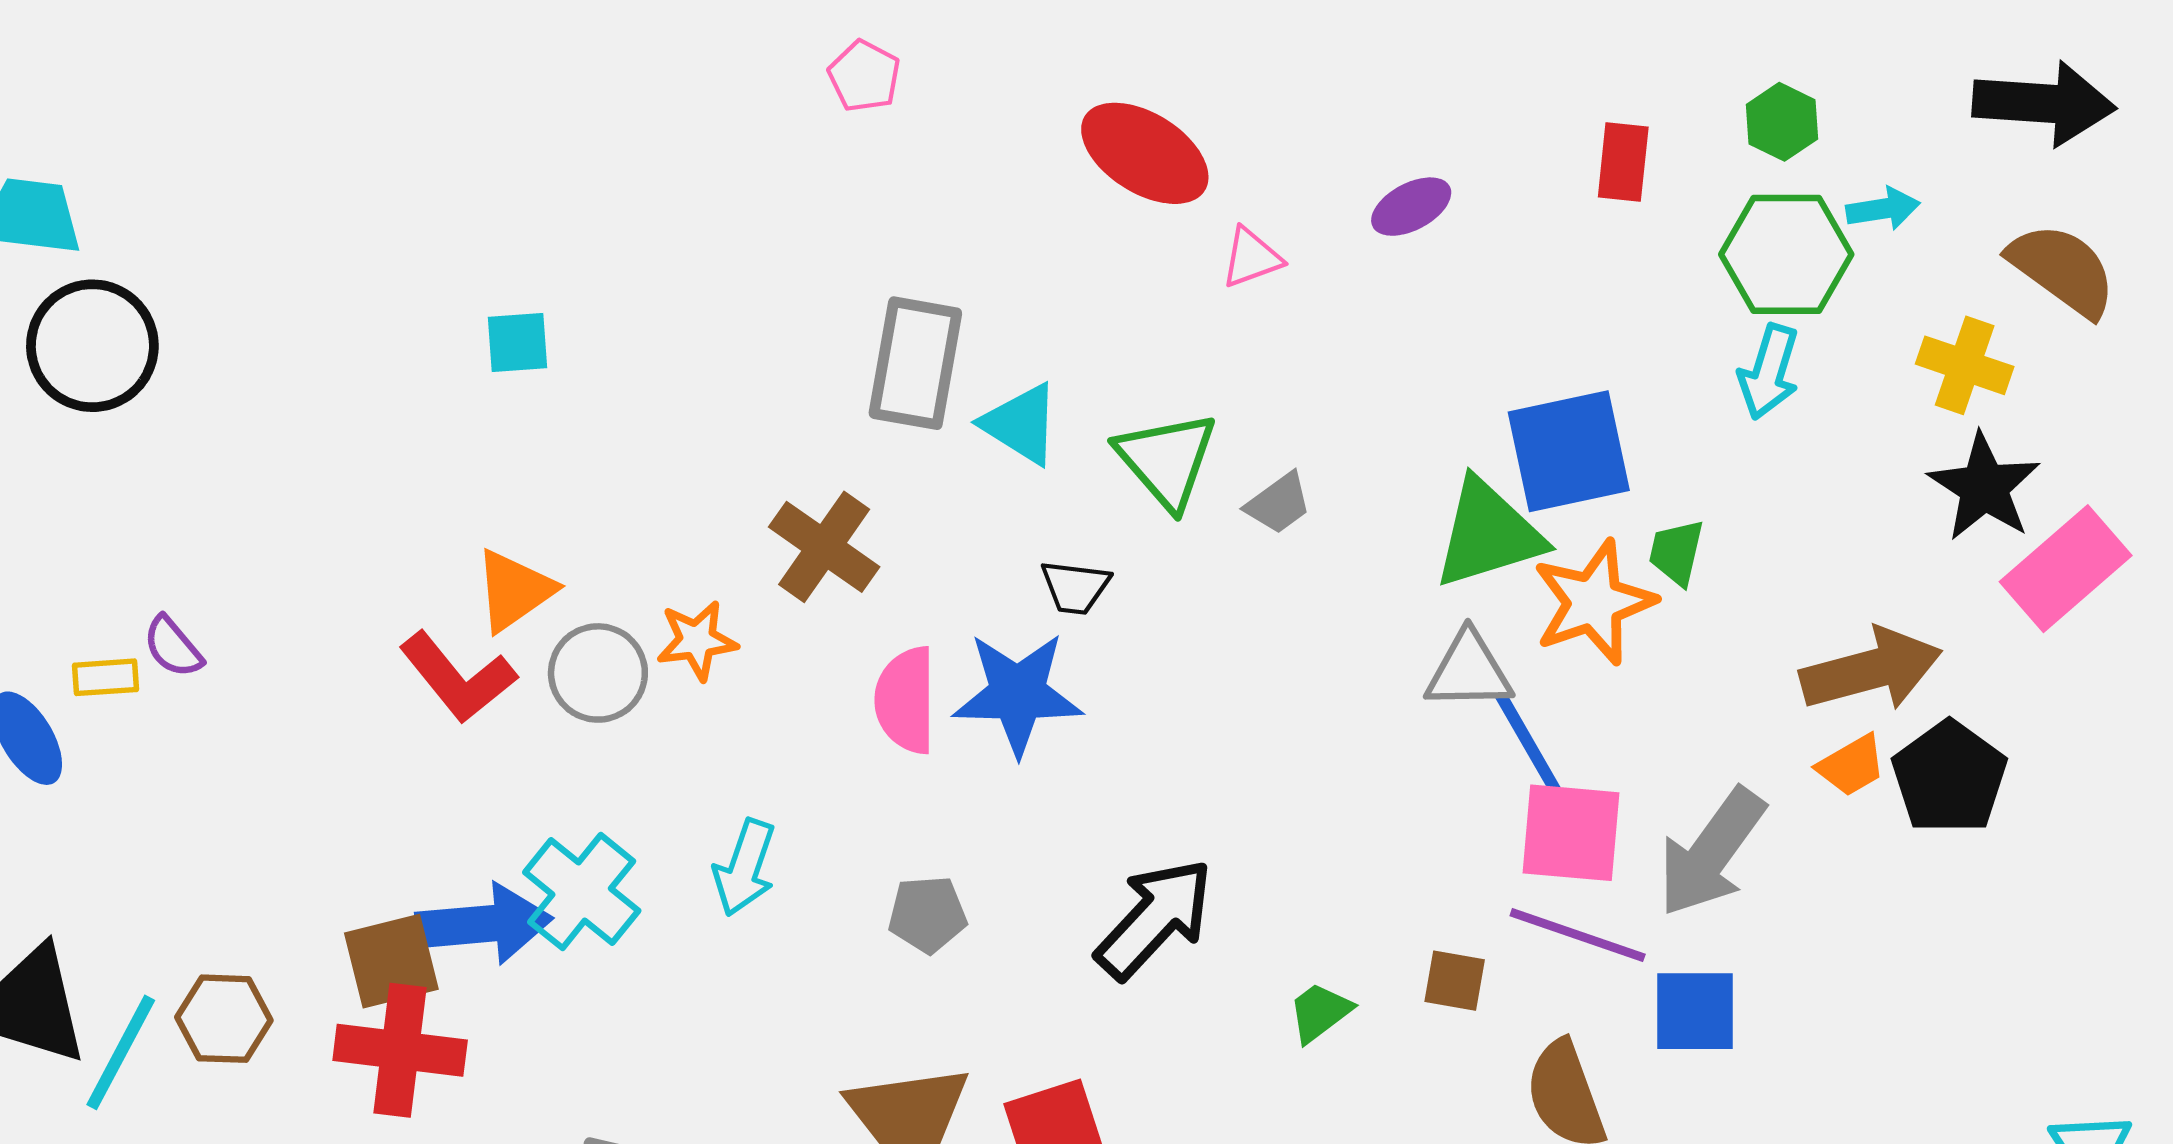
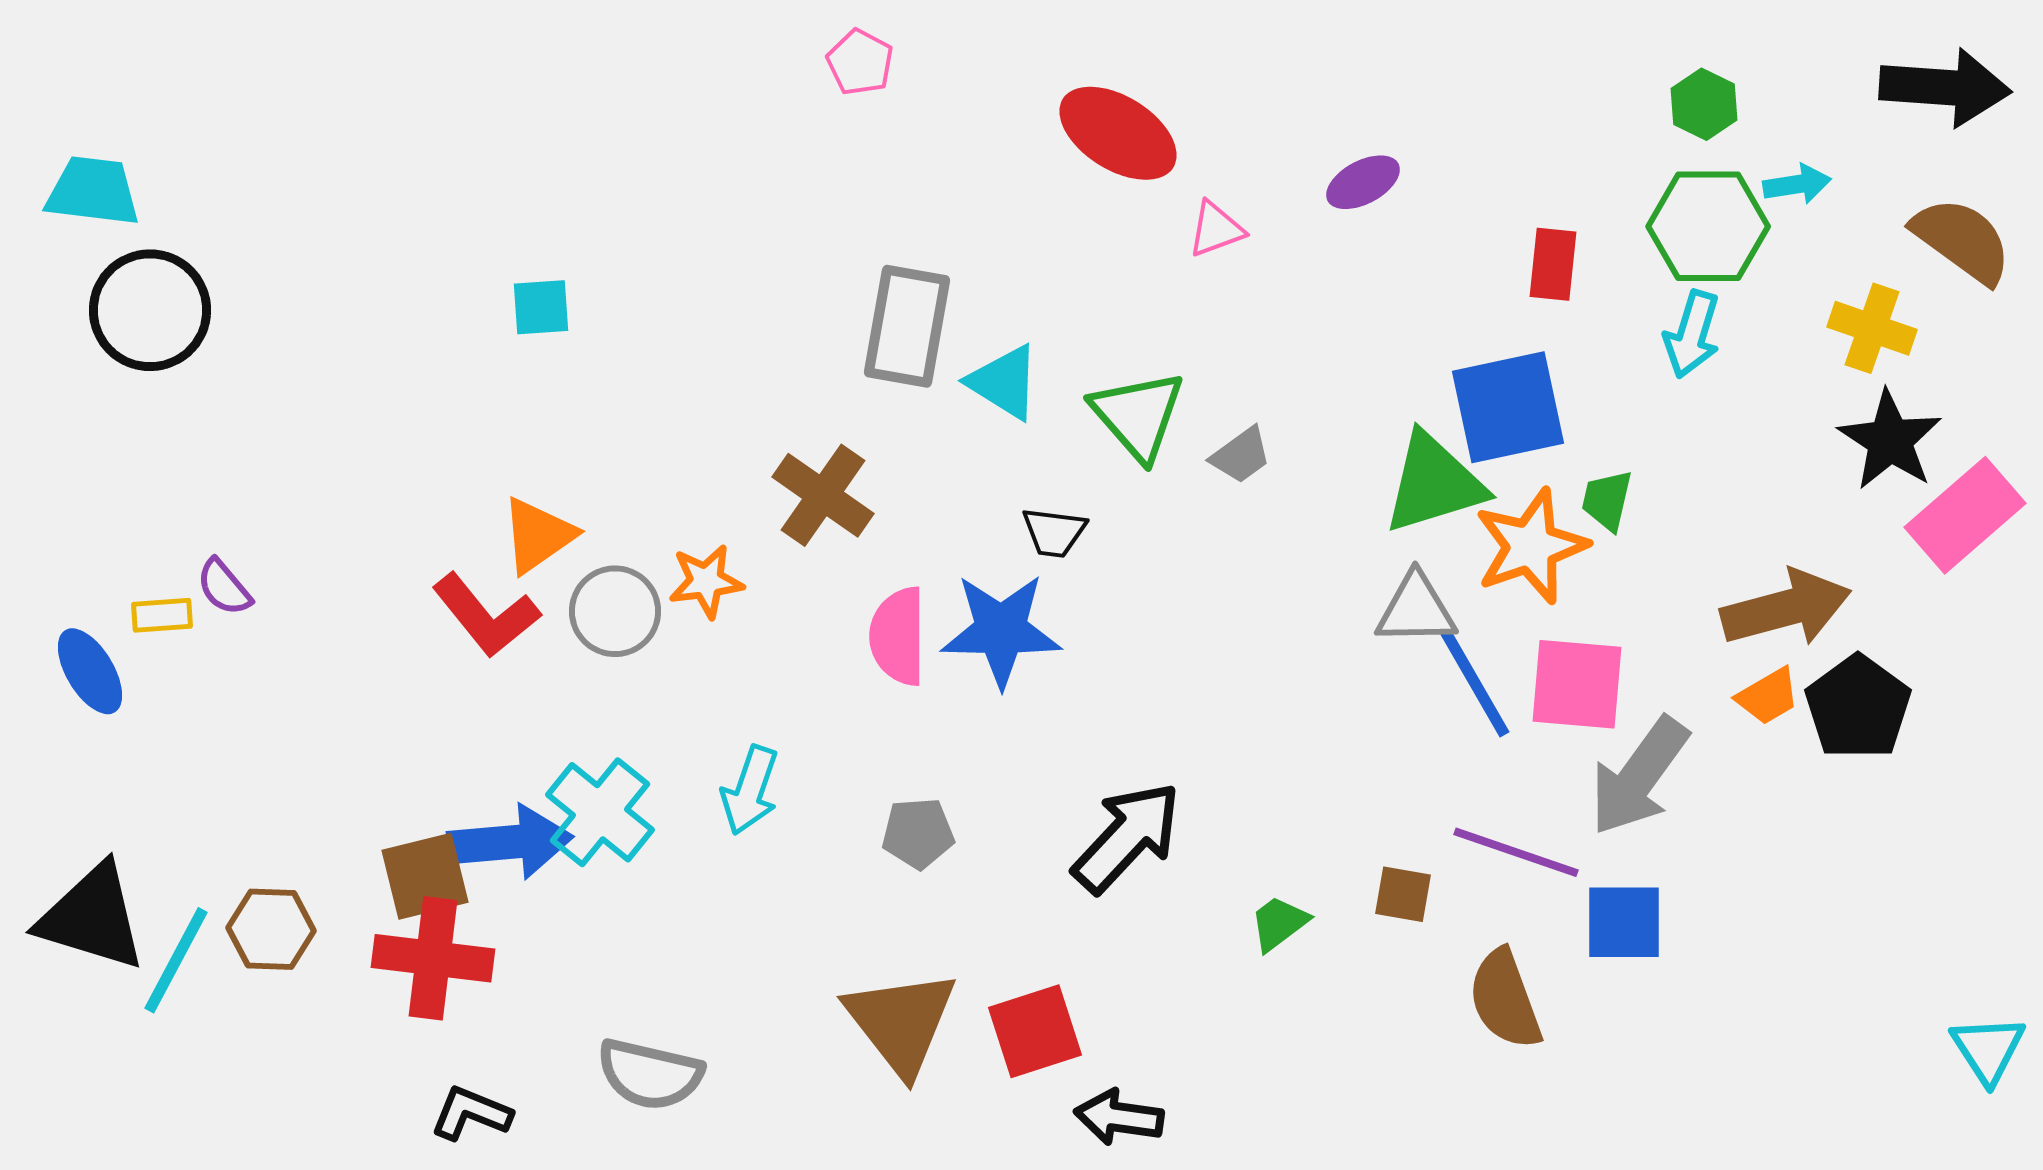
red rectangle: (1623, 162) -> (1553, 264), moved
pink square: (1571, 833) -> (1577, 684), moved

